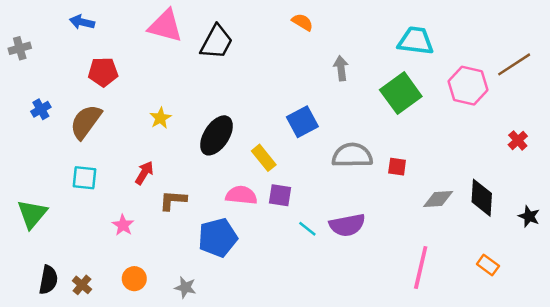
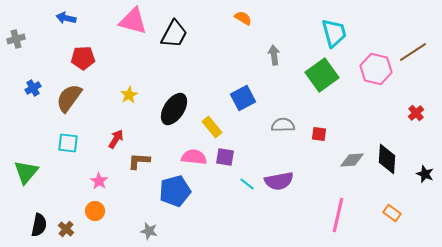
cyan trapezoid: (416, 41) -> (334, 33), turned 68
gray semicircle: (352, 155) -> (283, 125), size x0.7
orange circle: (134, 279) -> (95, 211), moved

